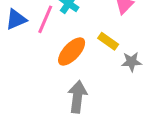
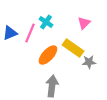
yellow rectangle: (108, 41) -> (73, 48), size x1.5

